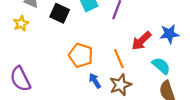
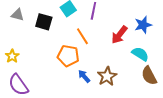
yellow star: (21, 23) -> (12, 56), moved
orange line: (119, 59) -> (82, 36), moved

